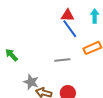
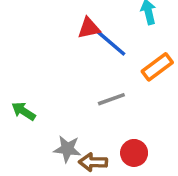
red triangle: (68, 15) -> (89, 28), moved

